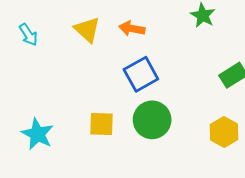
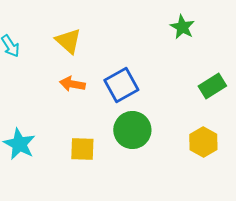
orange arrow: (132, 29) -> (72, 84), moved
yellow square: (101, 124) -> (82, 149), moved

